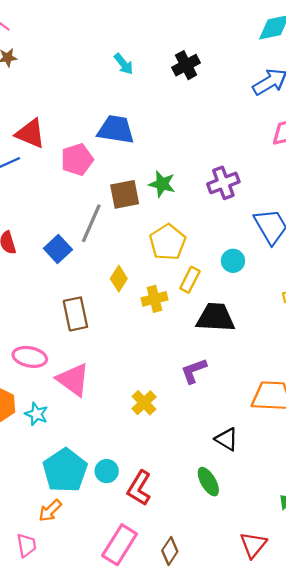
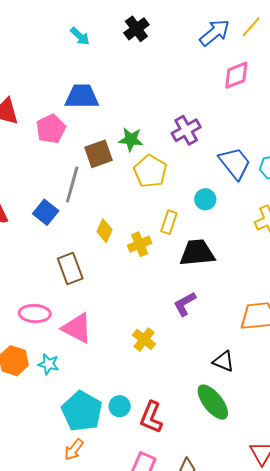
yellow pentagon: (168, 242) -> (150, 171), moved
green ellipse: (208, 482) -> (213, 402), size x1.4

